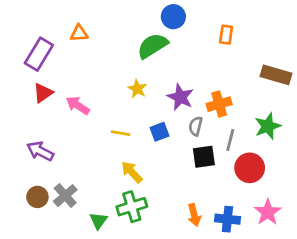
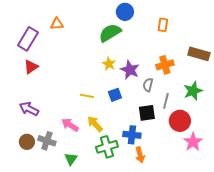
yellow star: (137, 89) -> (109, 64), moved
orange cross: (219, 104) -> (165, 65), moved
pink arrow: (78, 105) -> (70, 125), moved
gray semicircle: (196, 126) -> (148, 85), moved
gray cross: (65, 196) -> (47, 141), turned -30
green cross: (132, 207) -> (107, 147), moved
pink star: (268, 212) -> (193, 142), moved
blue cross: (227, 219) -> (132, 135), moved

